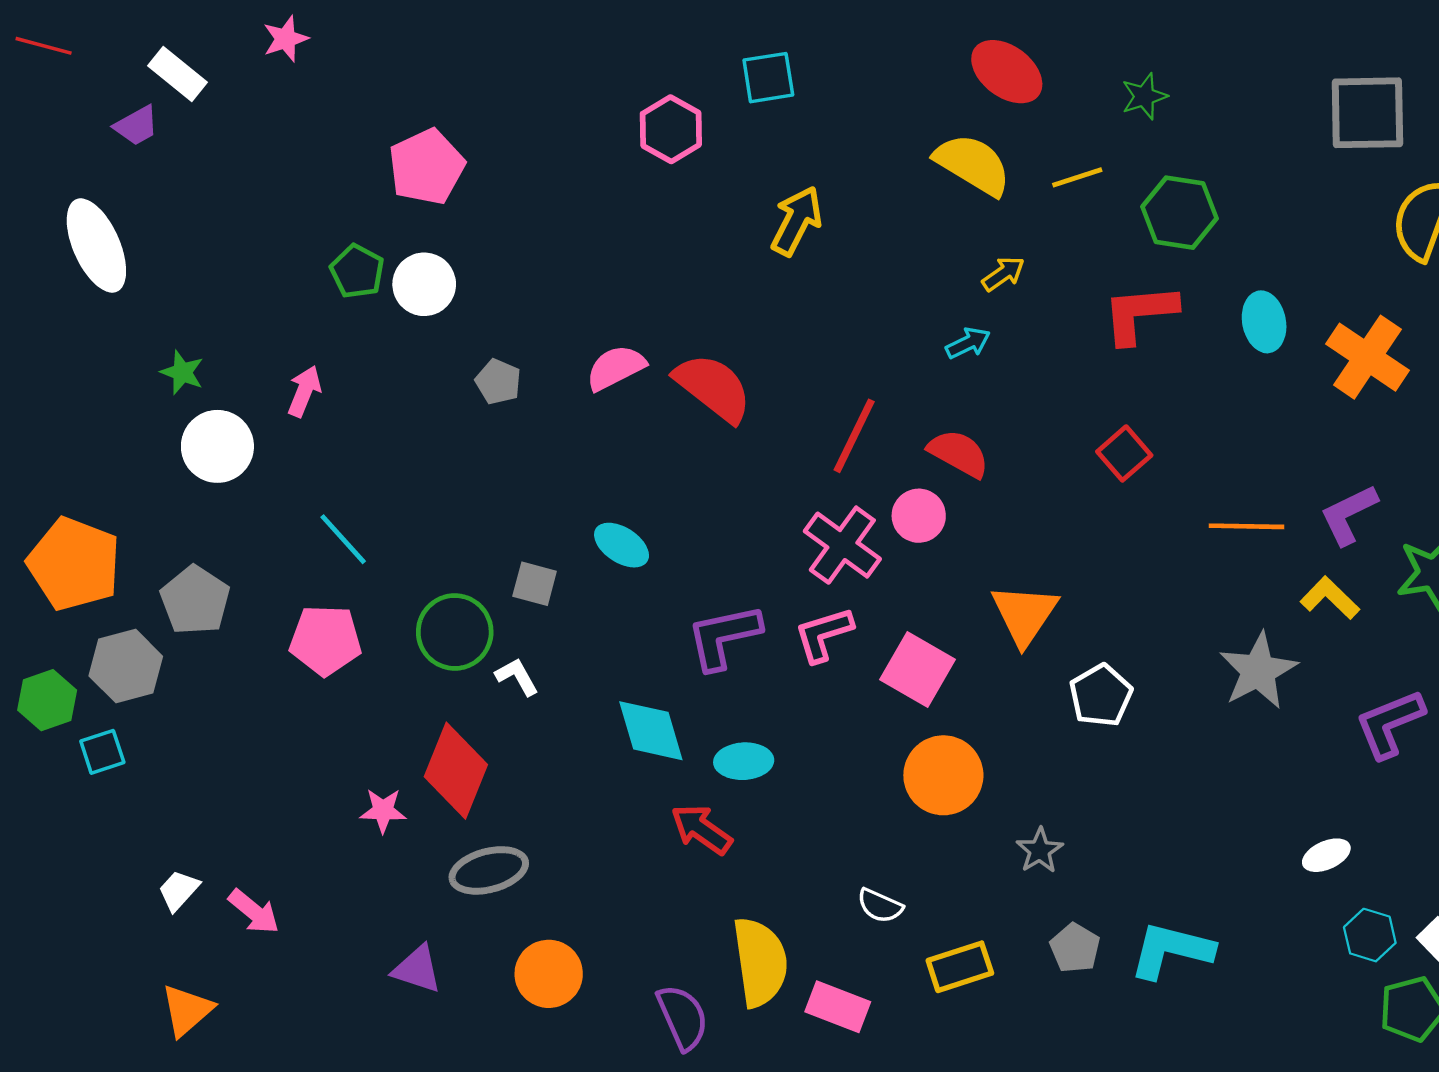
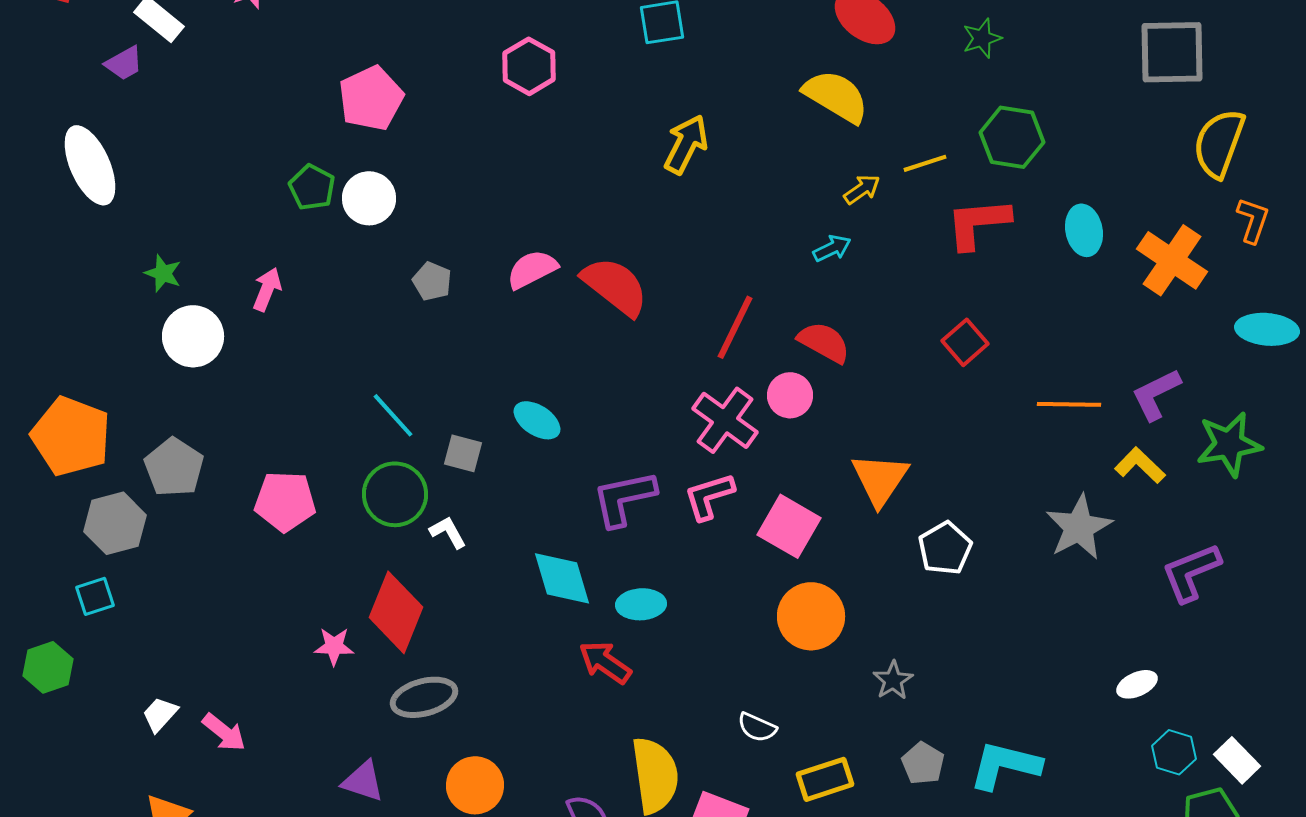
pink hexagon: (671, 129) -> (529, 66), moved
yellow line: (1077, 177) -> (925, 163), moved
cyan line: (343, 539) -> (393, 415), moved
green hexagon: (47, 700) -> (48, 667), moved

